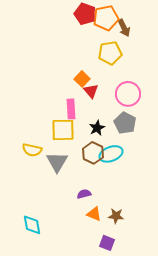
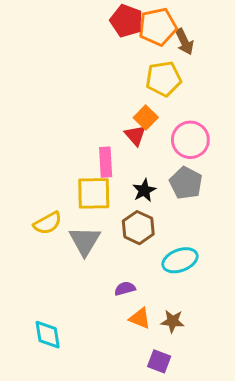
orange square: (82, 79) -> (146, 118), moved
yellow semicircle: (32, 150) -> (48, 223), turned -42
cyan ellipse: (111, 154) -> (180, 260), moved

